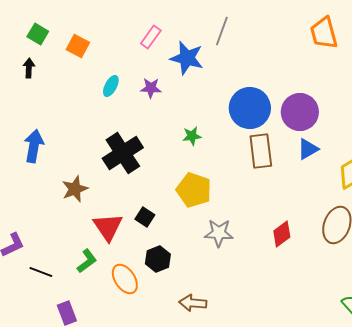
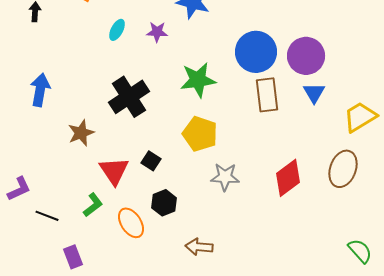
green star: (192, 136) -> (198, 80), size x1.8
blue triangle: (308, 149) -> (314, 93), turned -30
red diamond: (282, 234) -> (288, 178), size x1.4

